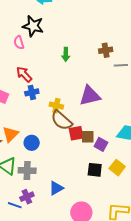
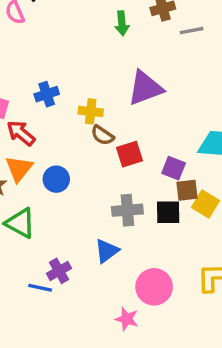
green arrow: (66, 54) -> (122, 23), moved
red arrow: (24, 74) -> (21, 133), moved
brown semicircle: (62, 120) -> (102, 135), size x0.6
brown square: (88, 137) -> (187, 190), moved
gray cross: (27, 170) -> (127, 210), moved

